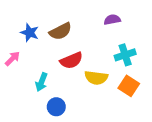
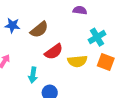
purple semicircle: (112, 20) -> (80, 10), turned 32
blue star: (30, 33) -> (12, 25), moved

